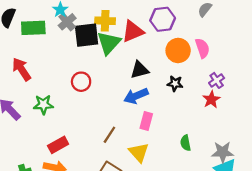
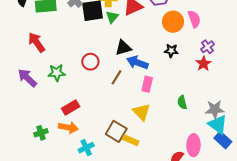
green triangle: (109, 43) -> (112, 17), size x0.6
black triangle: (140, 70) -> (123, 48), moved
red circle: (81, 82) -> (90, 62), moved
blue arrow: (136, 96) -> (137, 63), turned 45
brown line: (109, 135) -> (117, 77), moved

